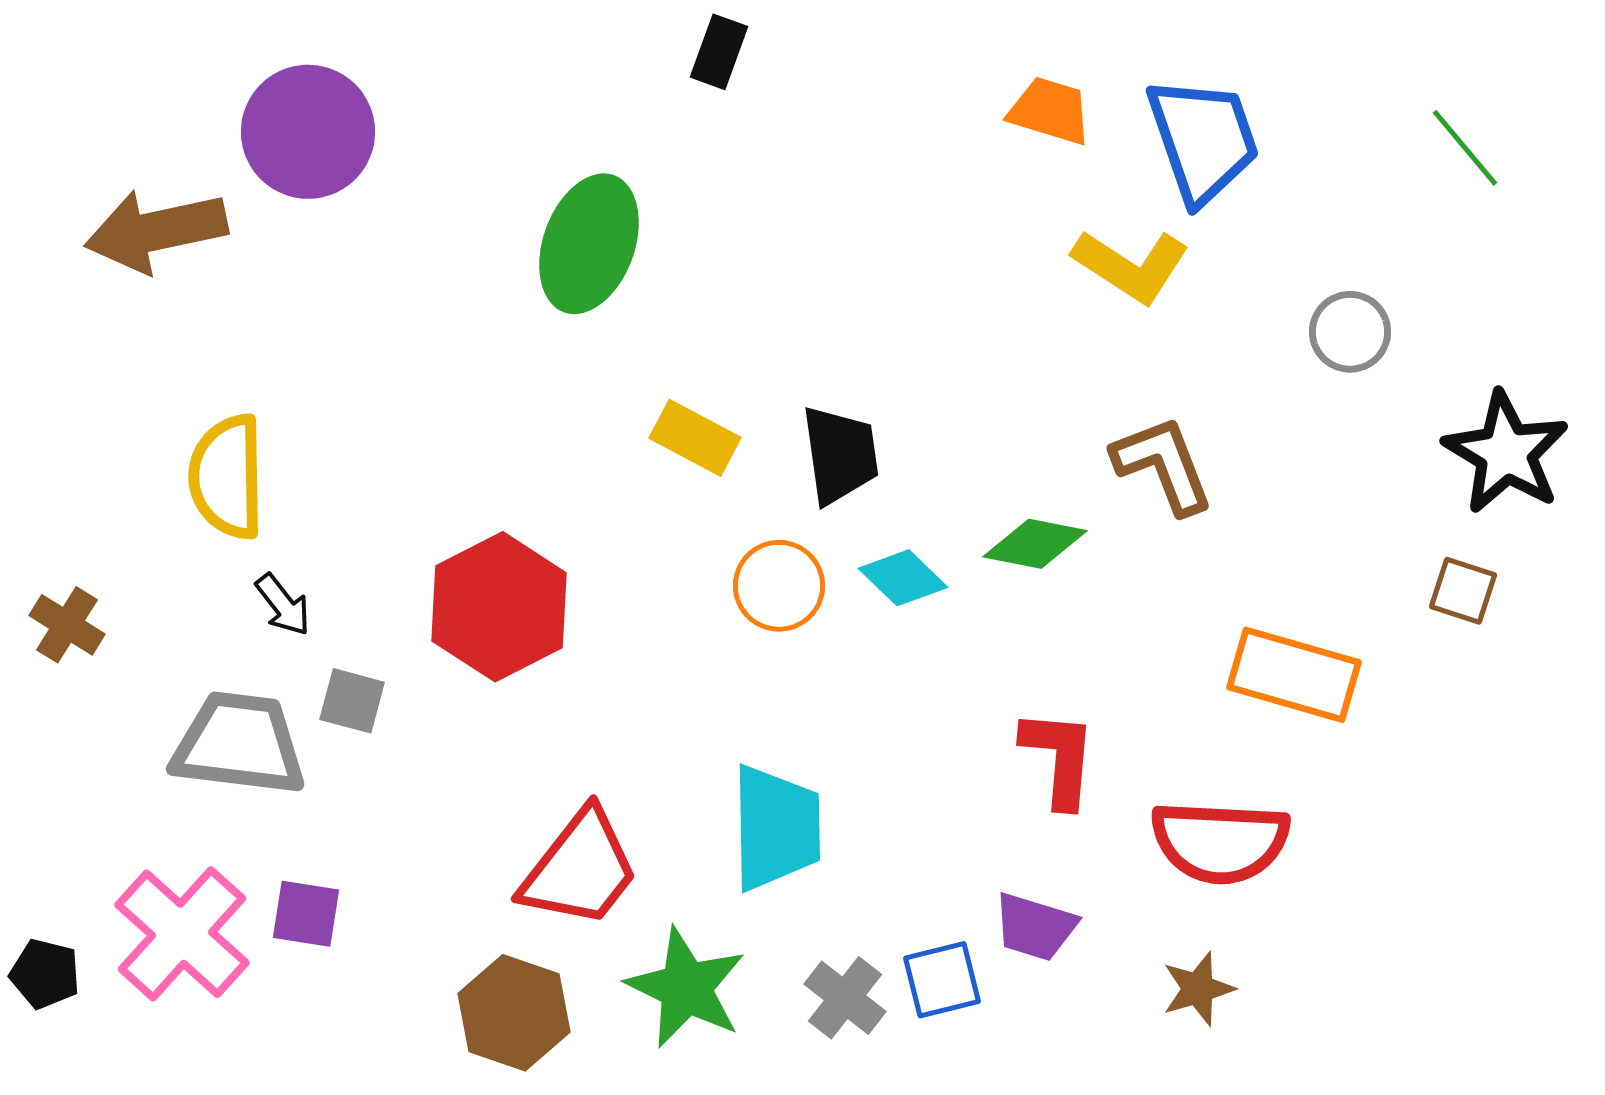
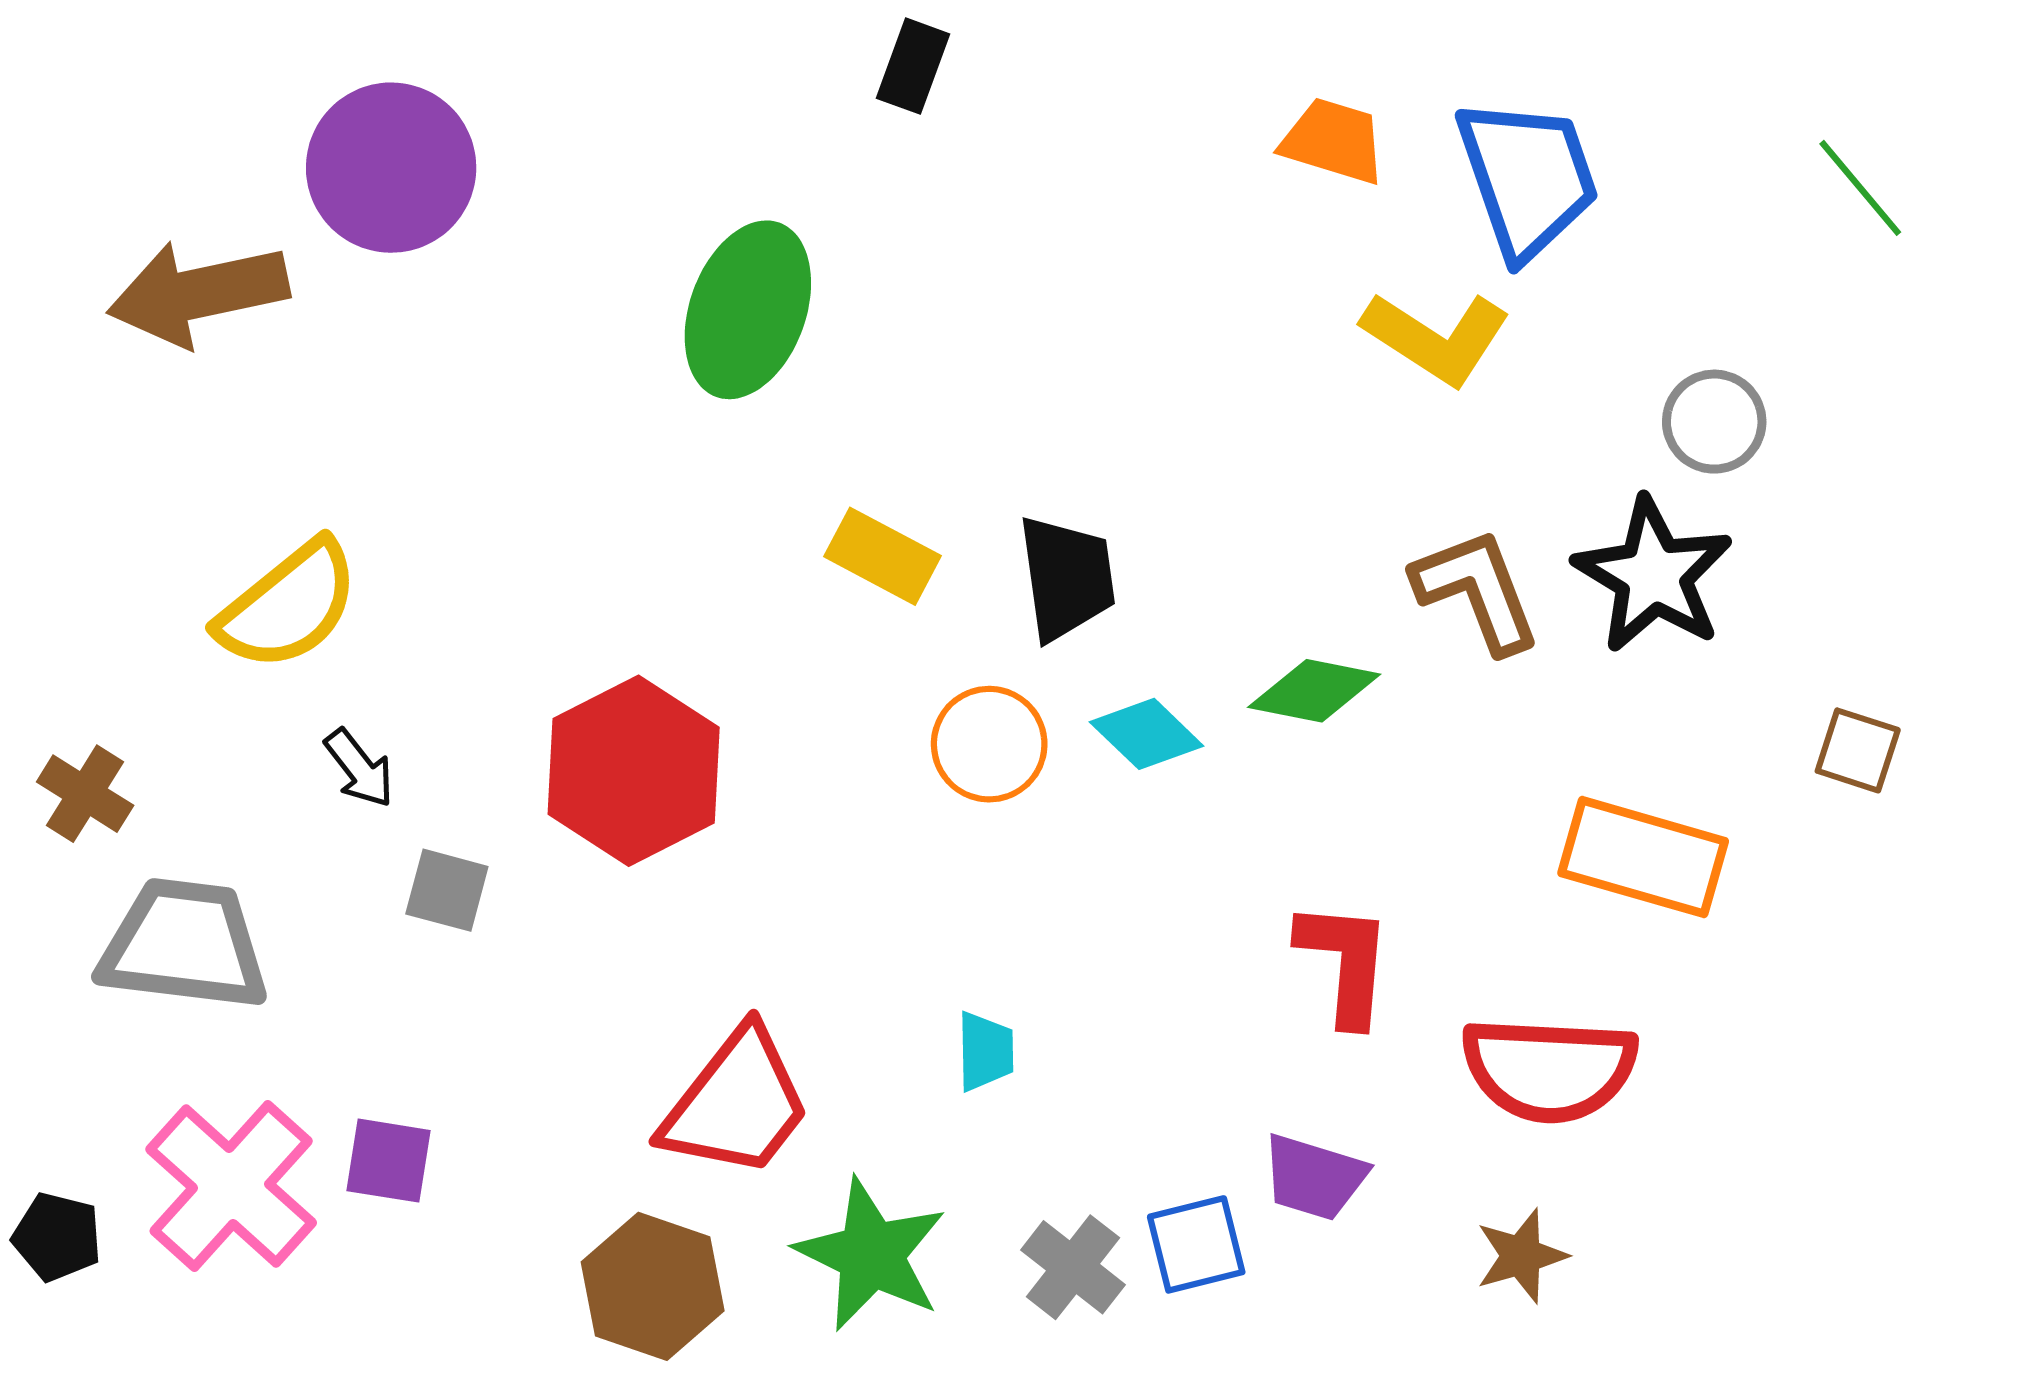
black star: (1506, 453) -> (1653, 575), moved
yellow semicircle: (227, 477) -> (288, 606), turned -128
gray trapezoid: (239, 744) -> (184, 945), moved
cyan trapezoid: (776, 828) -> (985, 1051), size x0.5

